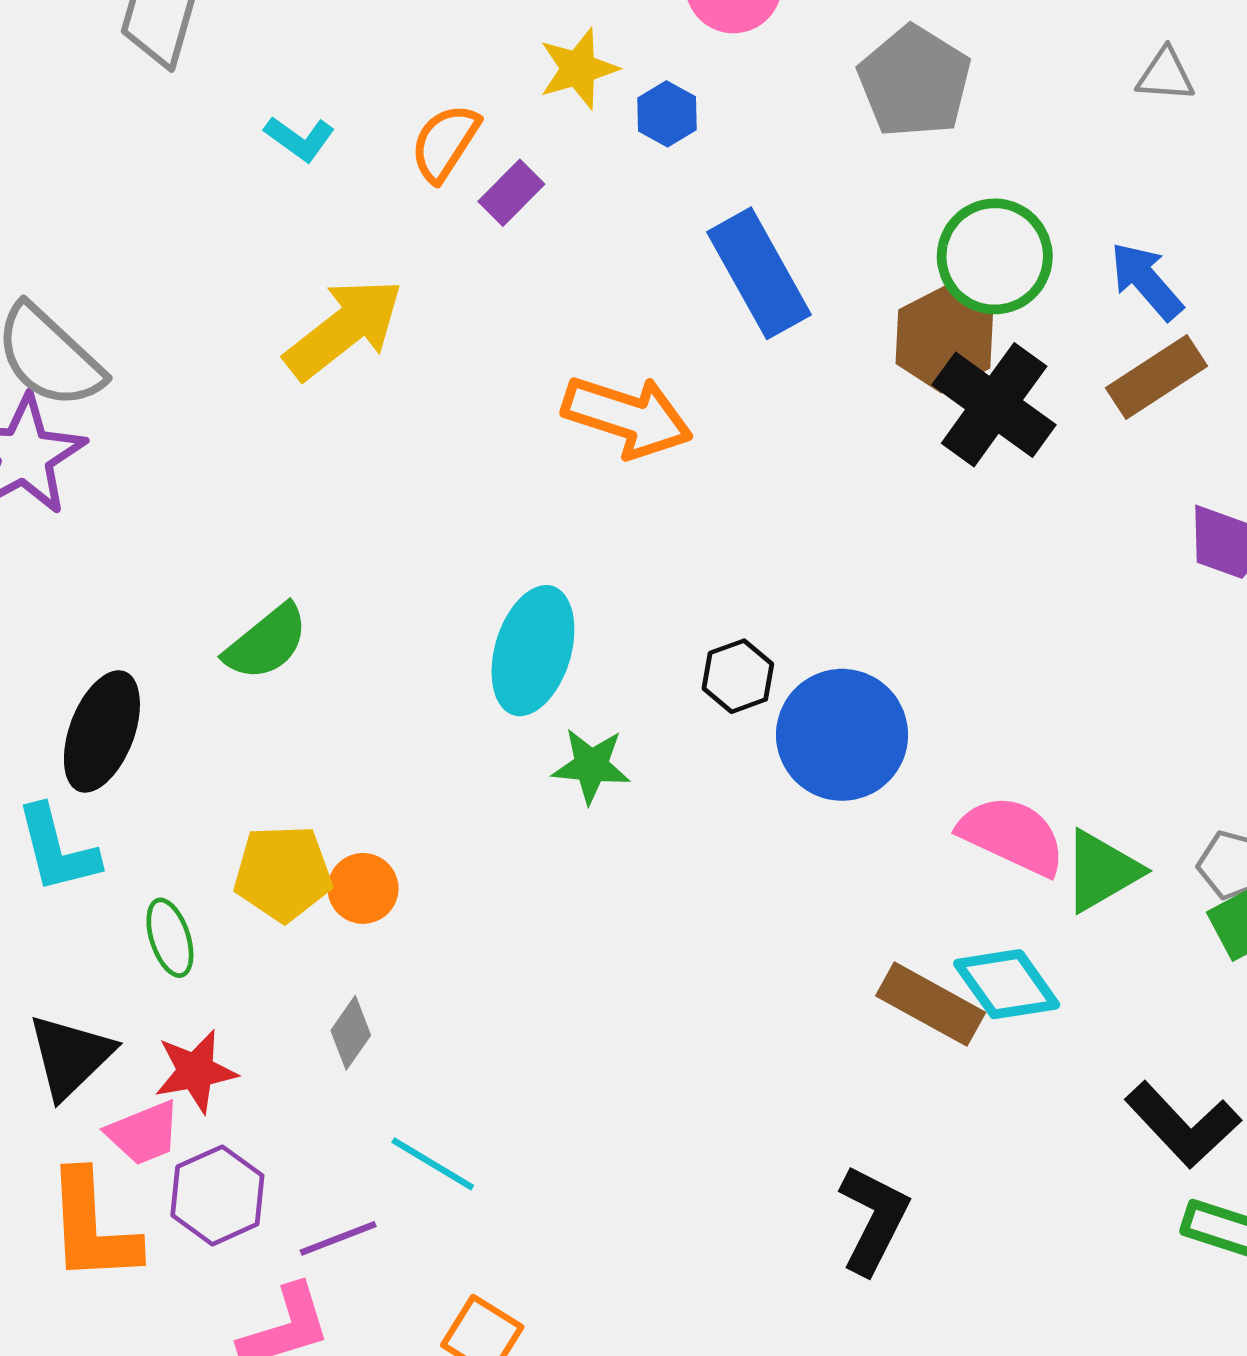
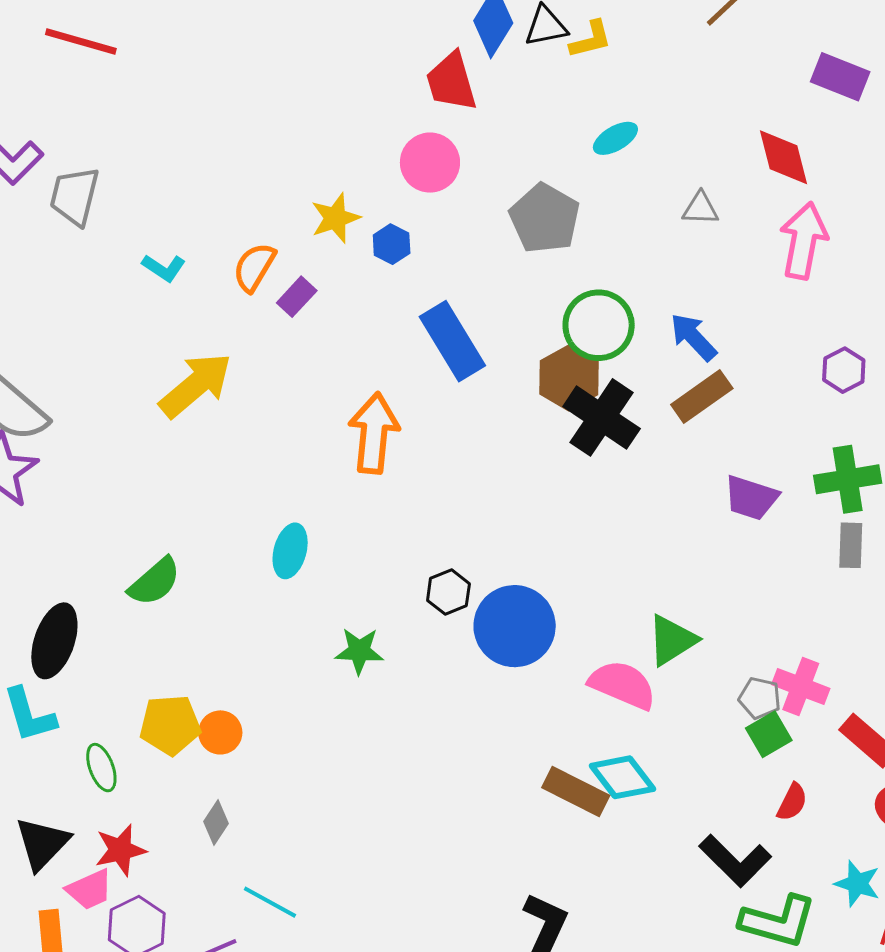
orange arrow: (627, 417) -> (374, 433), turned -100
cyan ellipse: (533, 651) -> (290, 551), moved, size x0.7
green triangle: (1102, 871) -> (672, 640), moved

